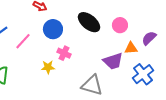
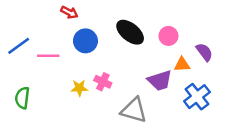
purple semicircle: (149, 38) -> (204, 52), turned 98
pink line: (23, 41) -> (48, 56), turned 48
pink cross: (64, 53) -> (103, 82), moved

